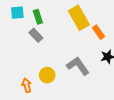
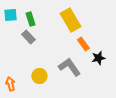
orange rectangle: (98, 32) -> (83, 44), moved
orange arrow: (27, 85) -> (10, 84), moved

